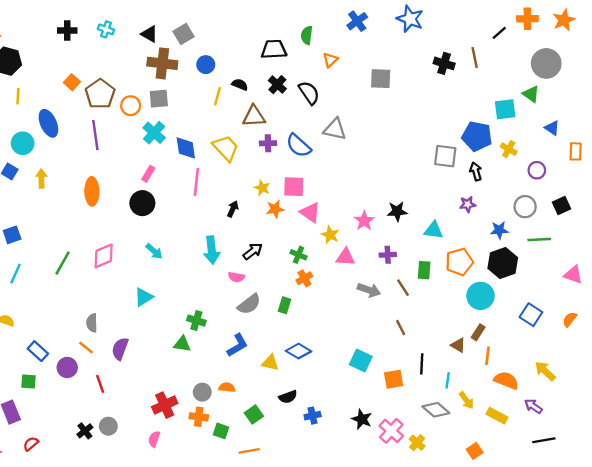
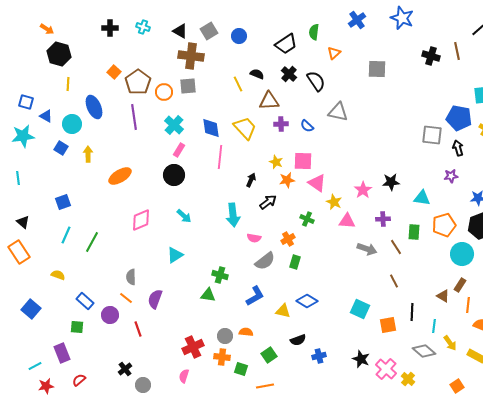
black trapezoid: (274, 49) -> (286, 44), turned 150
blue circle: (206, 65) -> (239, 36), moved
yellow line: (217, 96) -> (238, 84), turned -42
cyan cross: (154, 133) -> (174, 125), moved
blue semicircle: (299, 146) -> (307, 126), size x0.6
orange ellipse: (92, 191) -> (120, 176), moved, turned 60
black arrow: (253, 251) -> (268, 202), moved
green line: (63, 263) -> (92, 242), moved
orange cross: (304, 278) -> (288, 239), moved
gray circle: (108, 426) -> (143, 385), moved

